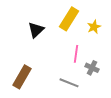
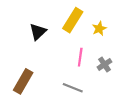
gray cross: (92, 68) -> (104, 64), moved, turned 32

